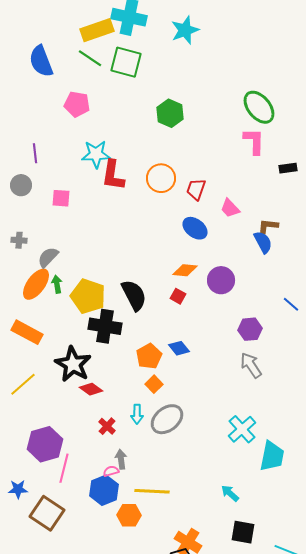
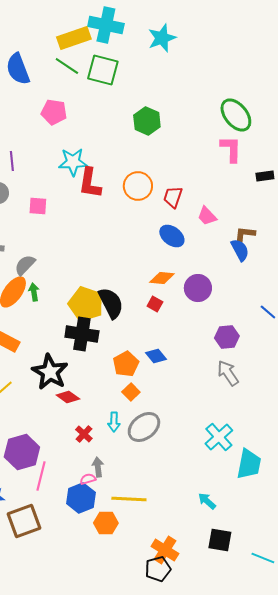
yellow pentagon: (88, 296) -> (86, 304), moved
brown square: (47, 513) -> (24, 521), turned 36

